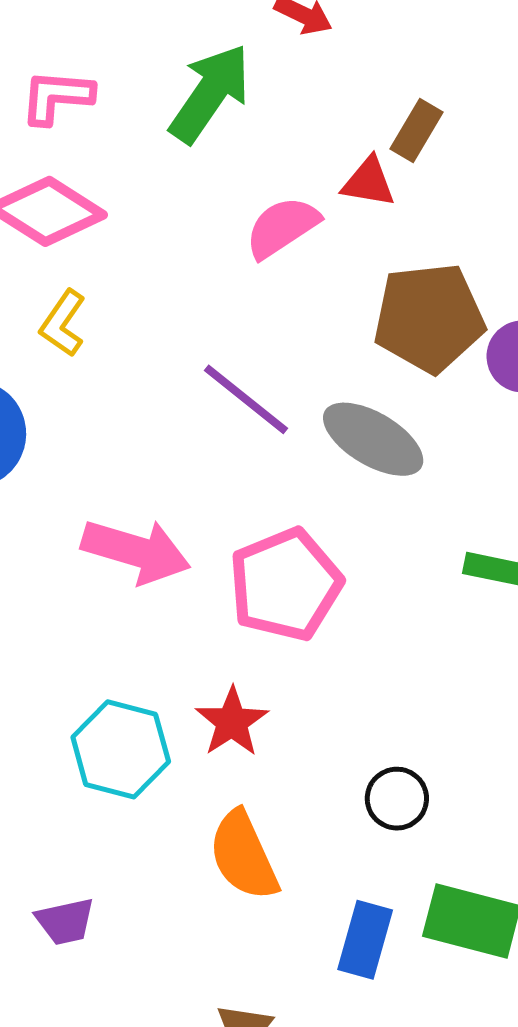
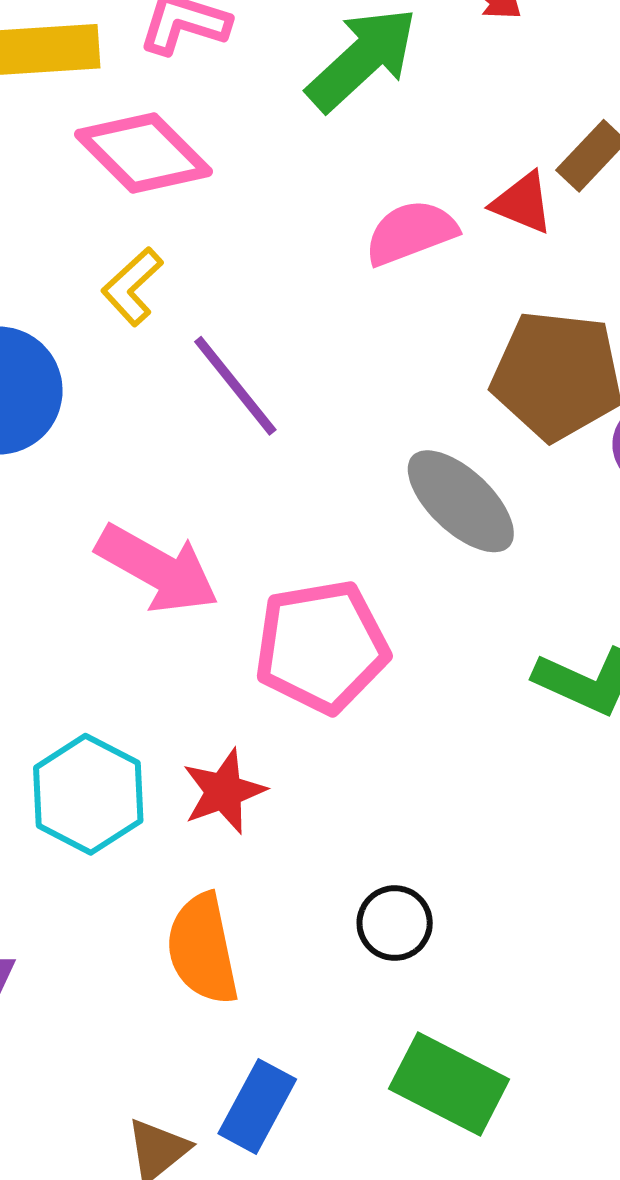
purple line: (246, 399) -> (235, 386), moved
blue rectangle: (365, 940) -> (257, 1106), moved

